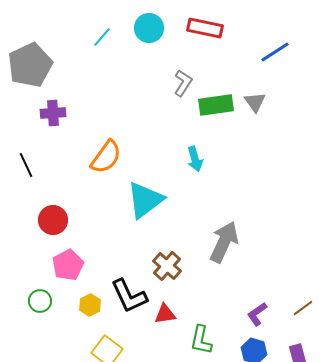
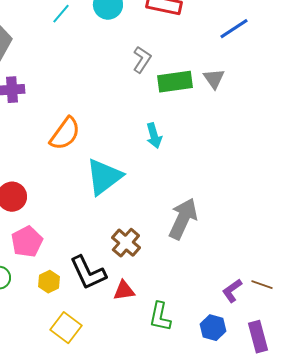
brown line: (303, 308) -> (262, 285), turned 55
purple L-shape: (257, 314) -> (232, 291), moved

